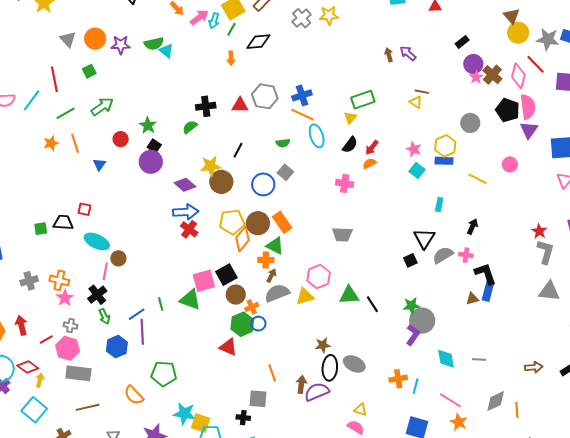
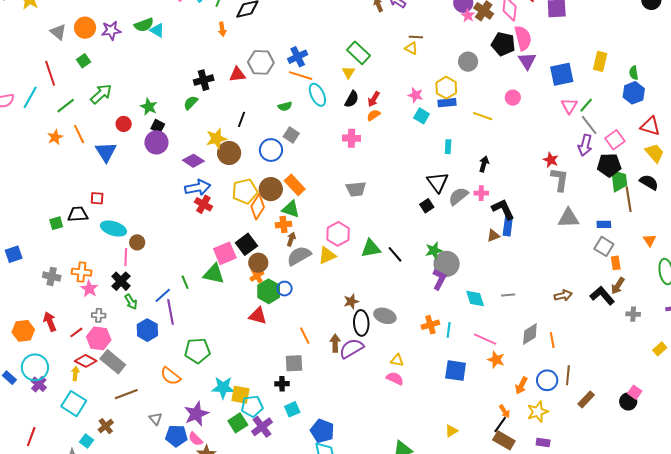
green rectangle: (363, 100) -> (358, 53), turned 70
blue triangle: (99, 164) -> (106, 152), size x1.6
gray cross: (29, 281) -> (52, 276), turned 36
orange cross: (252, 307) -> (257, 276), moved
red diamond: (28, 367) -> (86, 361), moved
gray rectangle: (78, 373) -> (113, 362), turned 40

